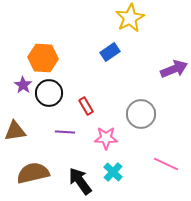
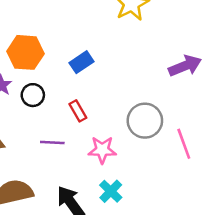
blue rectangle: (110, 52) -> (82, 62), moved
black circle: (49, 93) -> (33, 95), size x0.7
pink line: (166, 164) -> (184, 144), moved, turned 45

